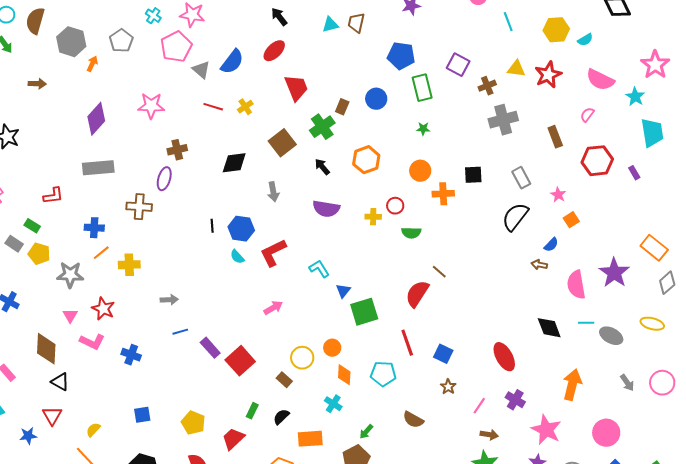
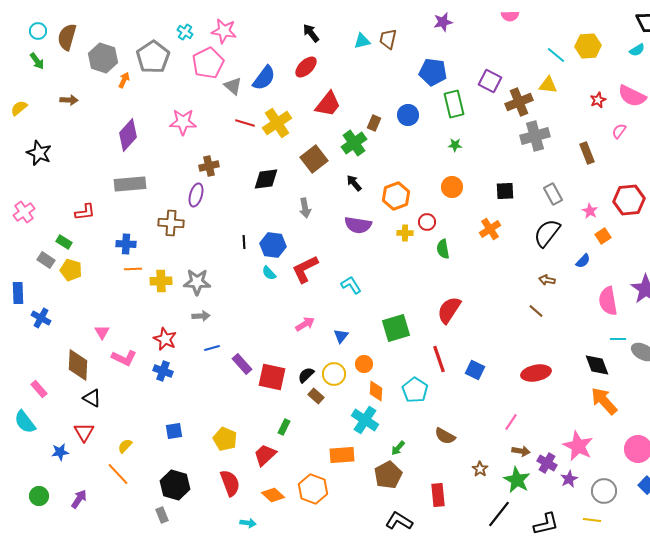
cyan line: (508, 22) -> (556, 55), moved, turned -30
cyan semicircle: (585, 40) -> (637, 50), moved
gray pentagon: (121, 41) -> (153, 57), size x1.4
red star: (548, 75) -> (598, 100), moved, size x0.6
brown cross: (487, 86) -> (519, 102), size x1.5
red trapezoid: (296, 88) -> (328, 104), turned 60
yellow cross: (245, 107) -> (277, 123), size x1.8
orange hexagon: (366, 160) -> (396, 196), moved
red hexagon: (597, 161) -> (629, 200), moved
orange cross: (443, 194) -> (490, 229), moved, turned -30
green semicircle: (411, 233) -> (443, 249), turned 78
orange line: (101, 253) -> (133, 269), turned 36
brown arrow: (539, 265) -> (547, 280), moved
brown line: (439, 272) -> (536, 311), moved
gray star: (70, 275) -> (197, 282), moved
blue triangle: (343, 291) -> (341, 336), moved
red star: (103, 309) -> (165, 339), moved
black diamond: (549, 328) -> (597, 365), moved
red ellipse: (504, 357) -> (536, 373), turned -72
red square: (240, 361) -> (272, 377), turned -36
cyan pentagon: (383, 374) -> (415, 390), turned 30
orange arrow: (572, 385) -> (604, 401), turned -56
brown star: (448, 387) -> (480, 469), moved
purple cross: (515, 400) -> (547, 463), moved
cyan cross: (333, 404) -> (365, 420), size x1.5
black semicircle: (281, 417) -> (306, 375), moved

